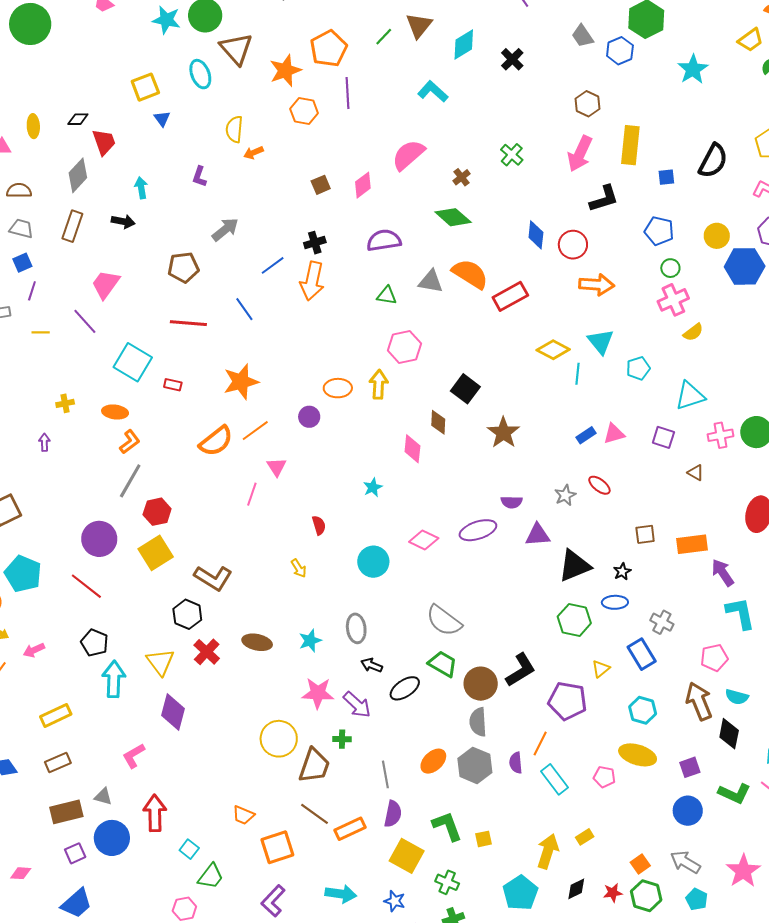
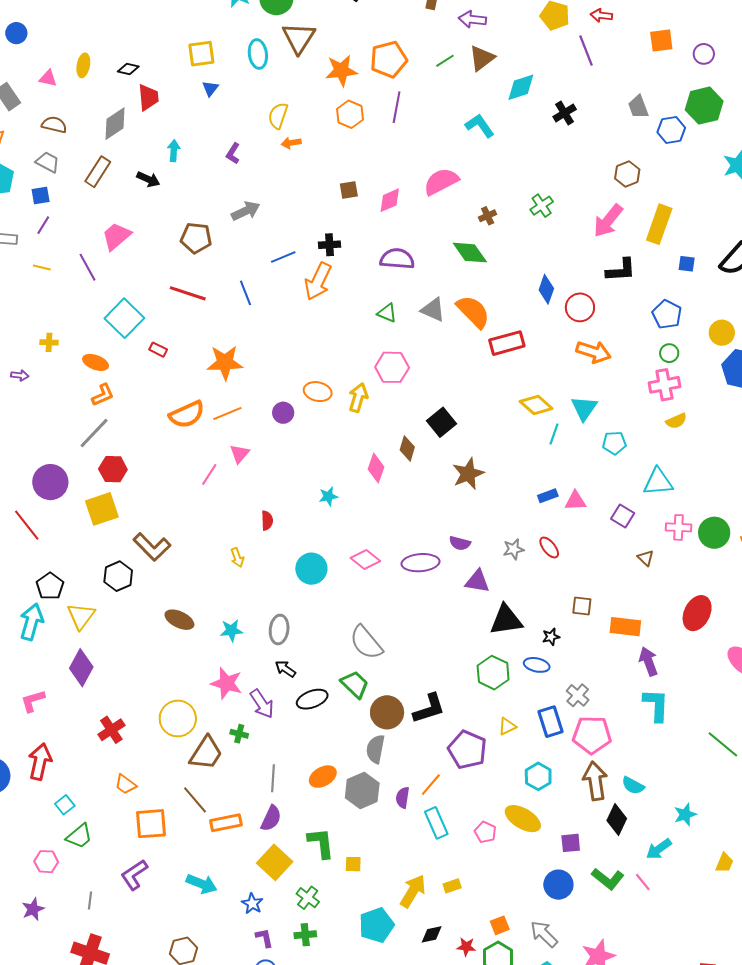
purple arrow: (44, 442) -> (20, 375), turned 84
black pentagon: (94, 643) -> (50, 586), moved
red cross: (207, 652) -> (111, 730), moved
pink pentagon: (714, 658) -> (592, 735), moved, size x1.4

